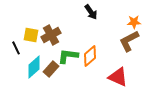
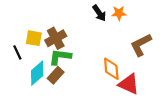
orange star: (134, 22) -> (119, 13), moved
green L-shape: (68, 56) -> (60, 57), moved
orange diamond: (90, 56) -> (111, 69), moved, turned -55

